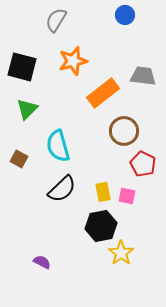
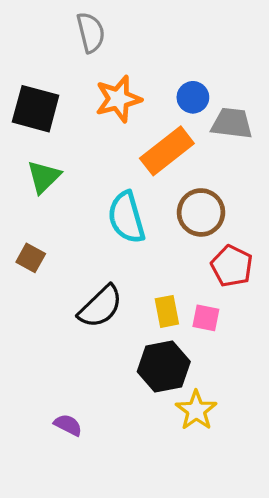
blue circle: (125, 15) -> (193, 97), moved
gray semicircle: (56, 20) -> (91, 32), turned 135
cyan semicircle: (58, 146) -> (126, 217), moved

